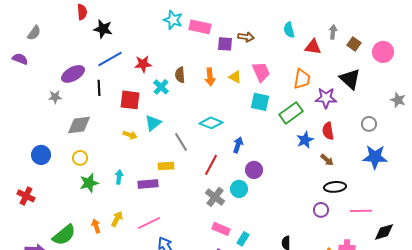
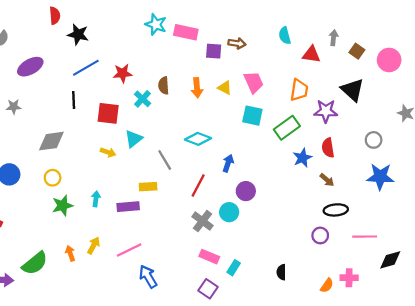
purple ellipse: (73, 74) -> (30, 67), moved
gray star: (55, 97) -> (14, 107), moved

